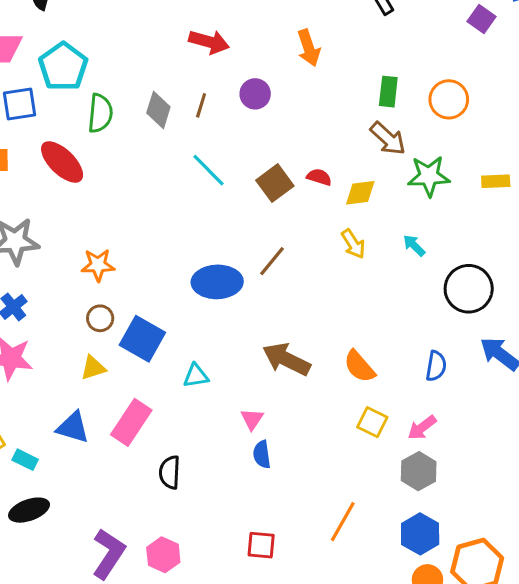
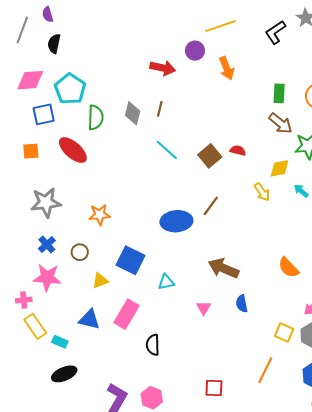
purple circle: (255, 94) -> (195, 51), moved
yellow diamond: (360, 193) -> (280, 168), moved
brown circle: (100, 318) -> (80, 252), moved
orange semicircle: (359, 366) -> (288, 268), moved
yellow square: (372, 422) -> (284, 332), moved
blue semicircle: (262, 454) -> (242, 304), moved

